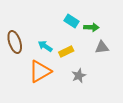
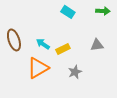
cyan rectangle: (71, 21) -> (68, 12), moved
green arrow: (91, 27) -> (103, 11), moved

